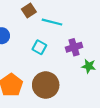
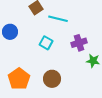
brown circle: (46, 85) -> (52, 79), size x0.7

